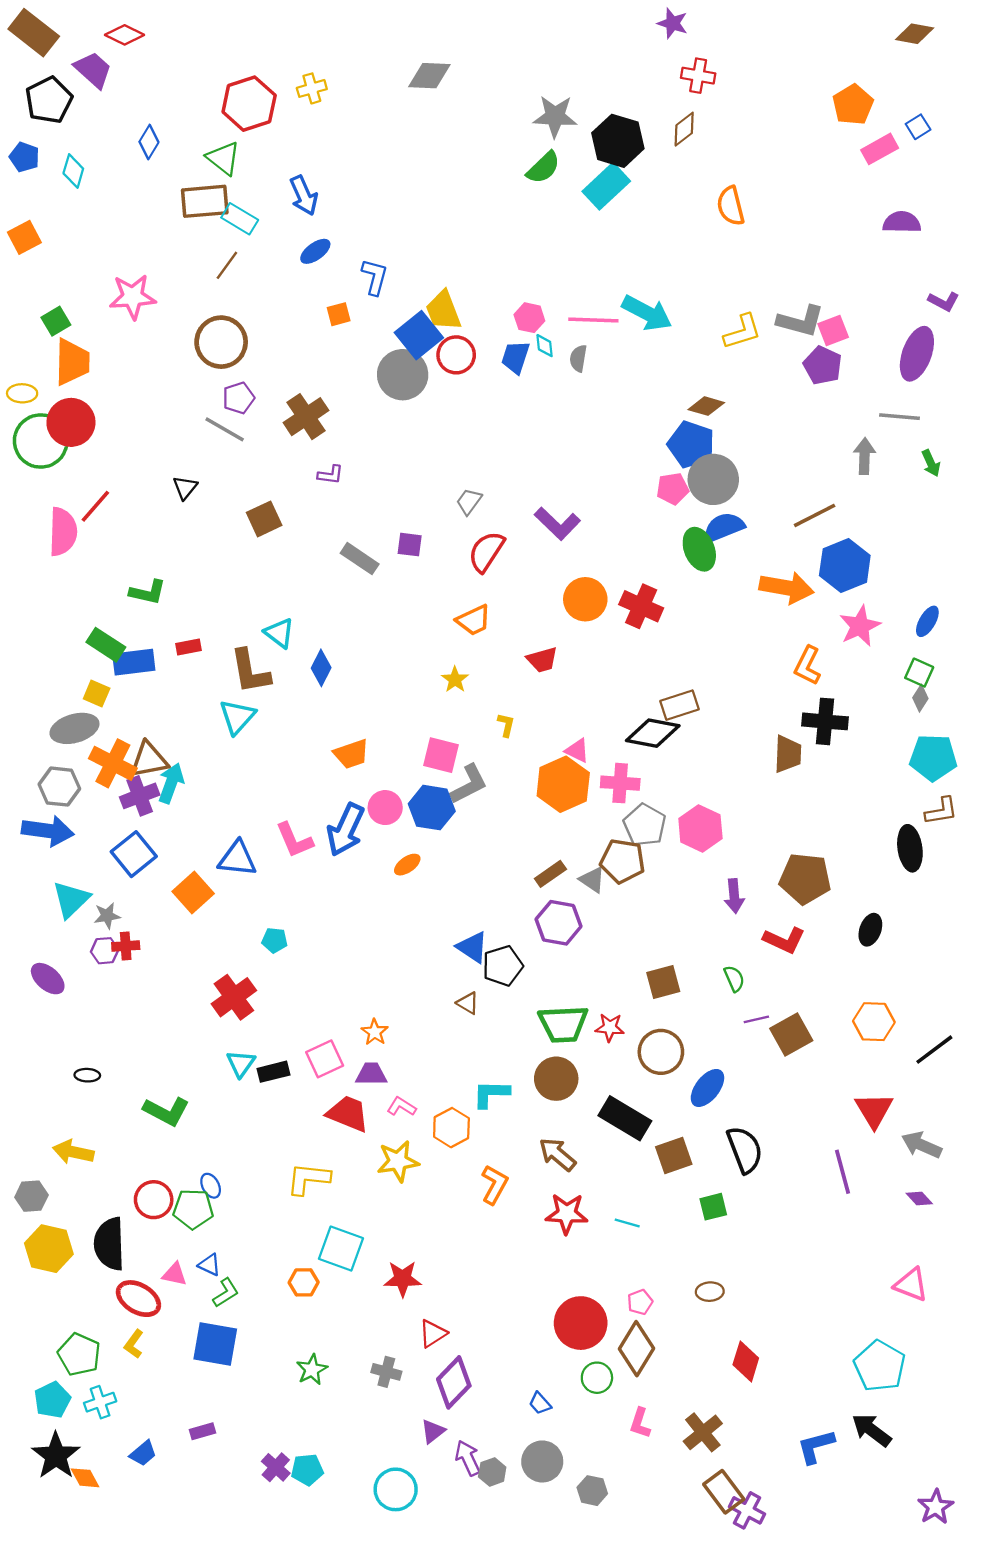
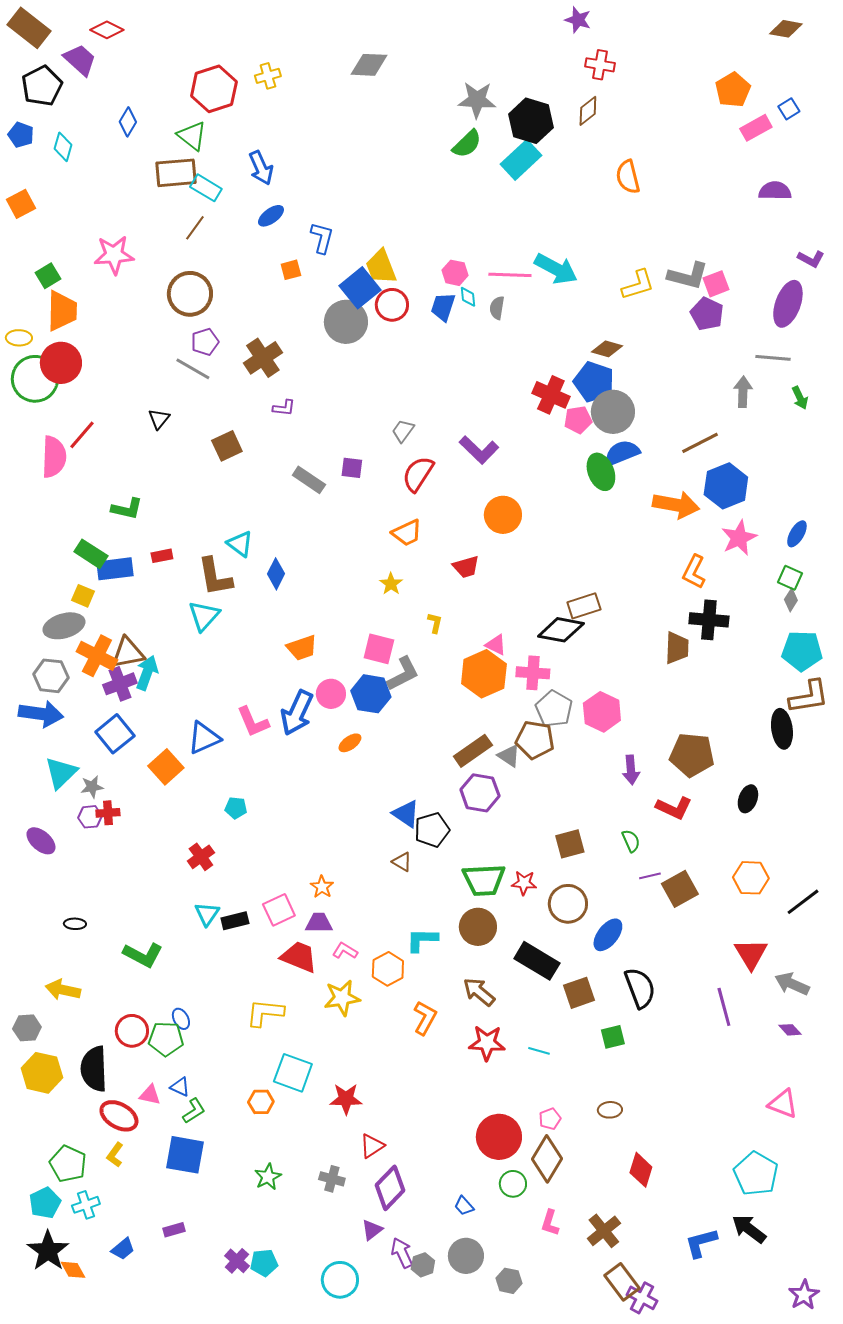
red cross: (641, 606) -> (551, 395), moved
brown L-shape: (941, 811) -> (809, 697), size x1.4
blue triangle: (237, 859) -> (204, 738), turned -30
brown rectangle: (550, 874) -> (473, 751), size x1.4
red cross: (234, 997) -> (201, 857), size x0.7

